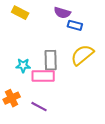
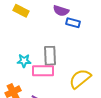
yellow semicircle: (82, 55) -> (80, 79), moved

